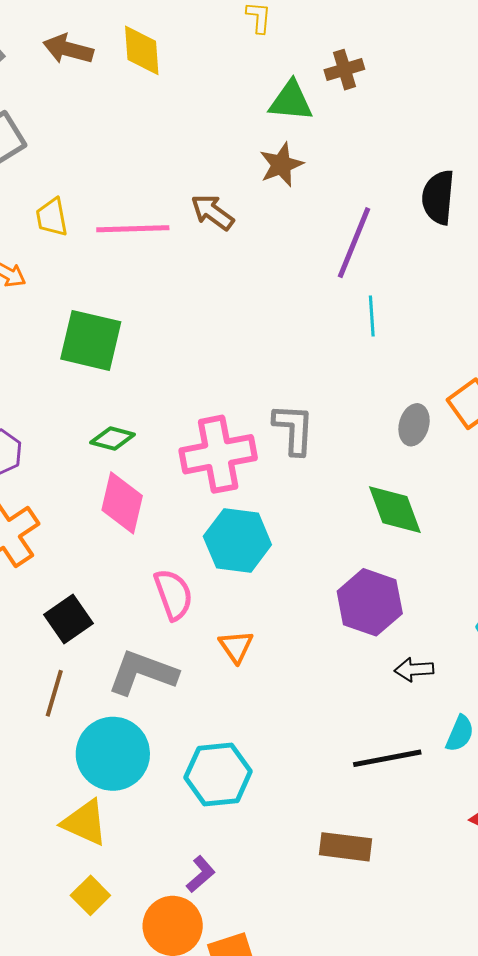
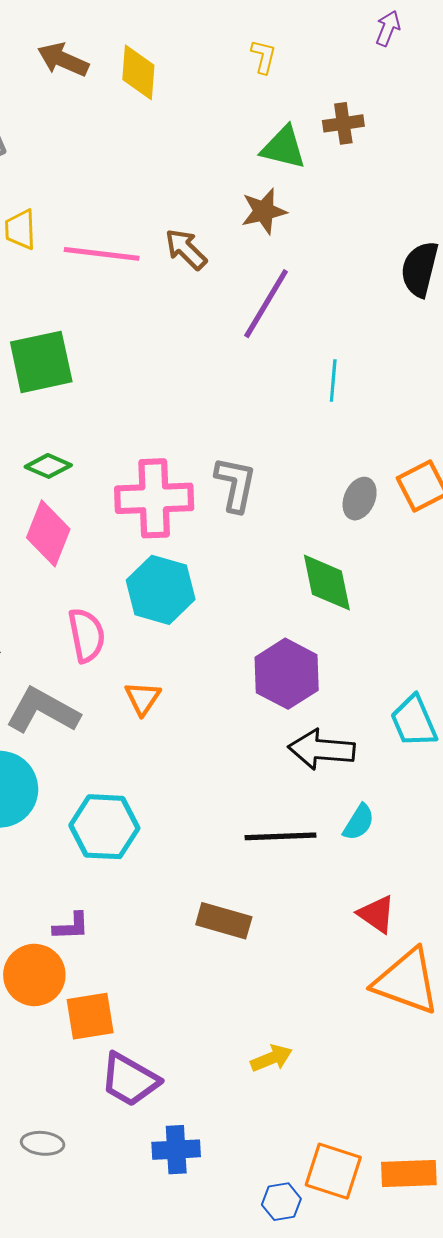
purple line: (354, 243) -> (266, 304), moved
green square: (91, 340) -> (41, 362), turned -34
black arrow: (414, 669) -> (322, 749), size x1.6
purple L-shape: (201, 874) -> (71, 926), turned 30

